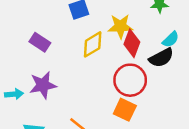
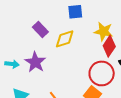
yellow diamond: (93, 44) -> (65, 39), moved
purple star: (43, 85) -> (35, 62), turned 30

